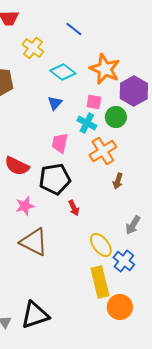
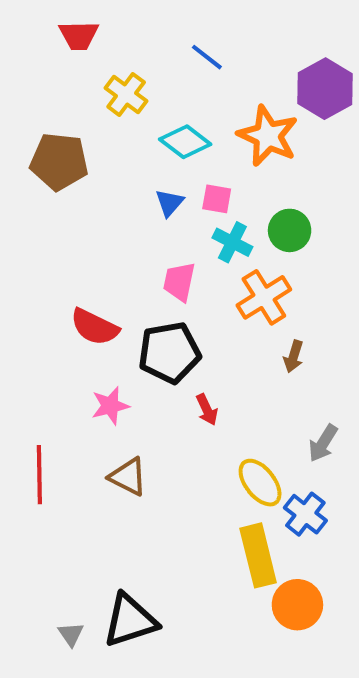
purple hexagon: (134, 91) -> (325, 89), moved
pink square: (94, 102) -> (217, 199), moved
brown triangle: (34, 242) -> (128, 477), size x0.7

